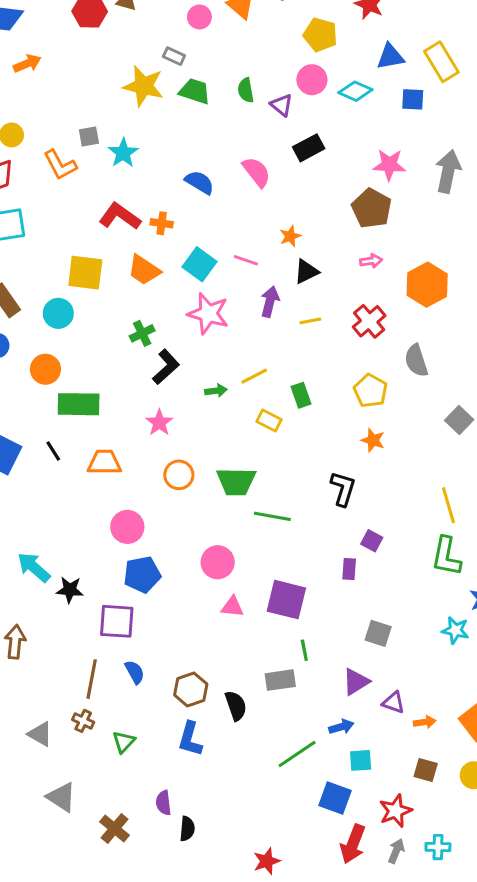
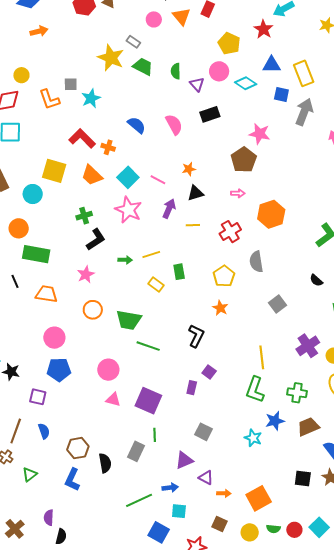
gray arrow: (448, 171) -> (304, 112), moved
purple square: (117, 621) -> (38, 397), size x0.7
gray rectangle: (280, 680) -> (136, 451), turned -66

